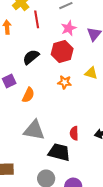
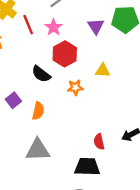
pink star: (69, 28) -> (54, 27), moved
black semicircle: (31, 57) -> (41, 74), moved, turned -90
gray triangle: (34, 130) -> (38, 150), moved

